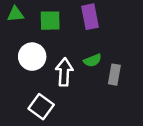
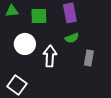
green semicircle: (93, 60) -> (72, 38), moved
white square: (41, 107) -> (17, 85), moved

